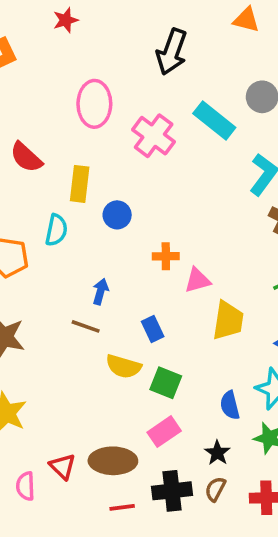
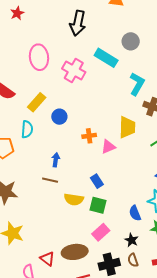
yellow rectangle: (80, 184) -> (37, 102), turned 42
yellow trapezoid: (228, 320) -> (127, 127), moved
blue rectangle: (153, 329) -> (97, 181), moved
brown semicircle: (215, 489) -> (133, 260), turned -40

